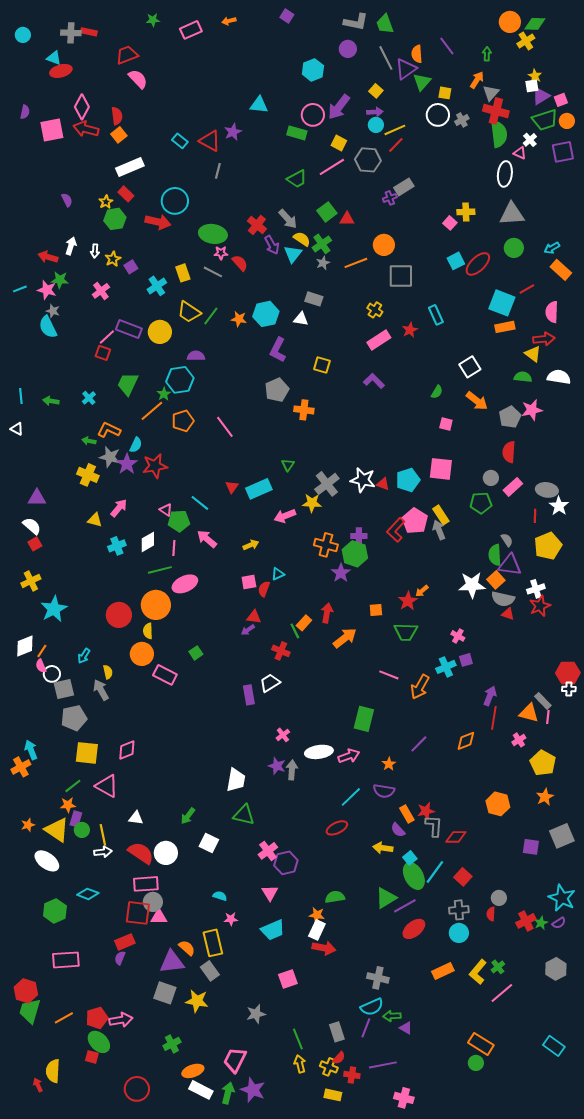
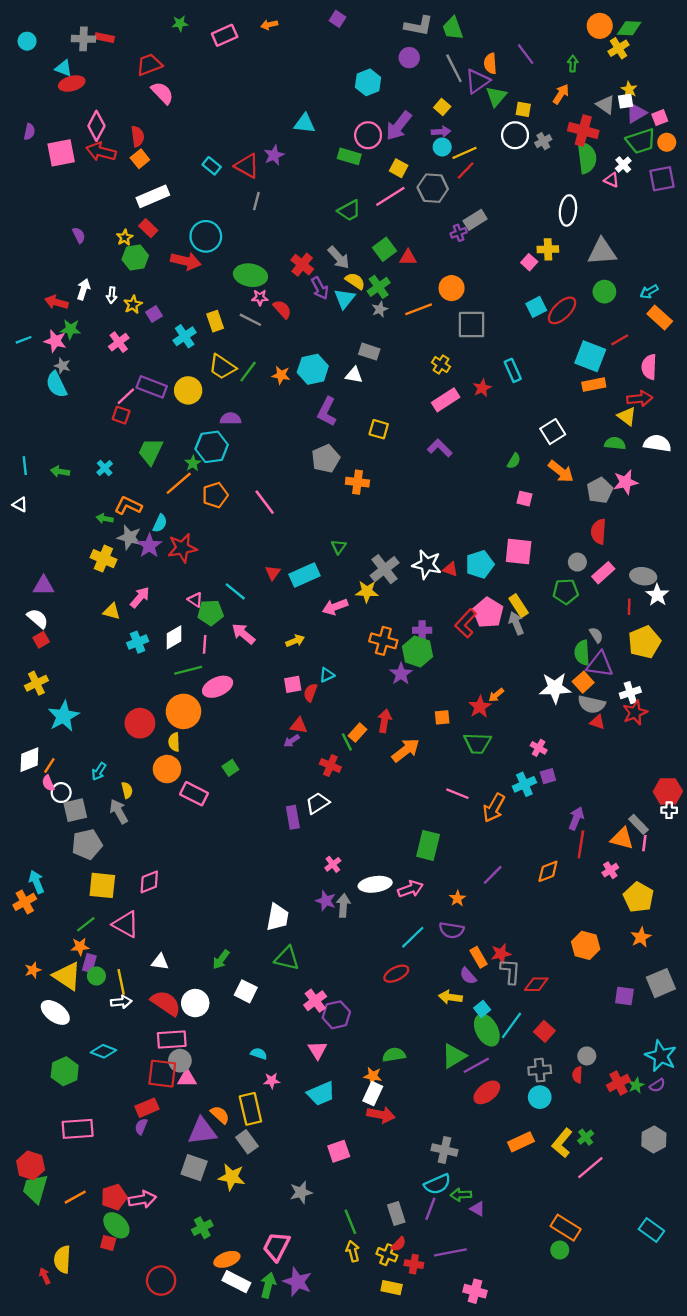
gray triangle: (491, 93) -> (606, 105), moved, turned -36
white ellipse: (505, 174) -> (568, 210), moved

